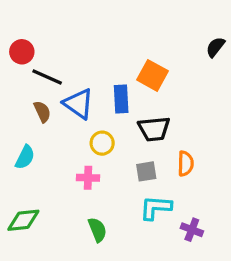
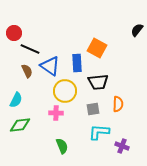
yellow circle: (102, 143) -> (65, 91), size x1.5
green diamond: (23, 220) -> (20, 125), moved

